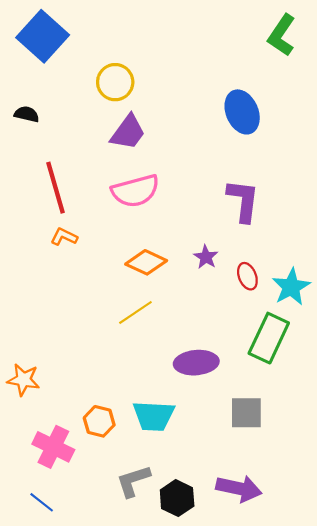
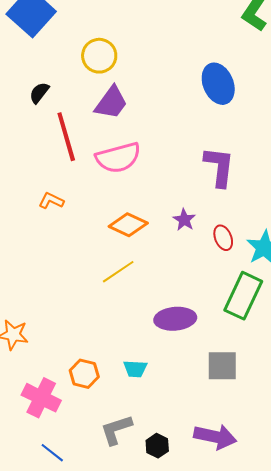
black semicircle: (27, 114) -> (39, 93), moved, turned -65
red line: (55, 188) -> (66, 137), moved
cyan trapezoid: (154, 416) -> (135, 369), size x0.6
black hexagon: (177, 498) -> (157, 446), size x0.7
blue line: (42, 502) -> (52, 453), moved

